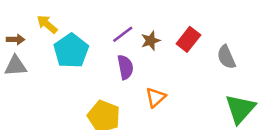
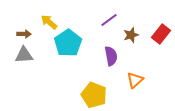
purple line: (123, 34) -> (109, 20), moved

